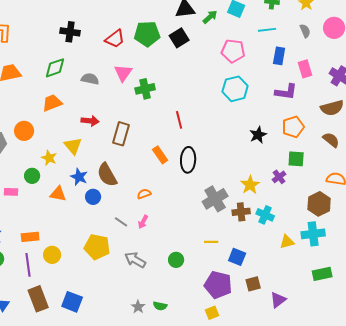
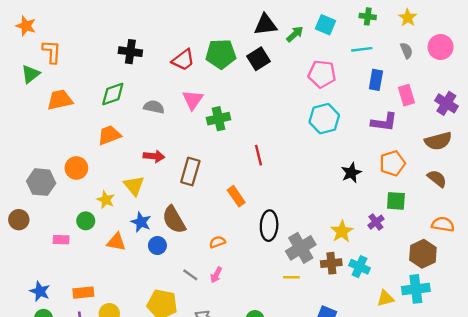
black ellipse: (188, 160) -> (269, 226), moved
yellow line: (211, 242) -> (291, 277), moved

